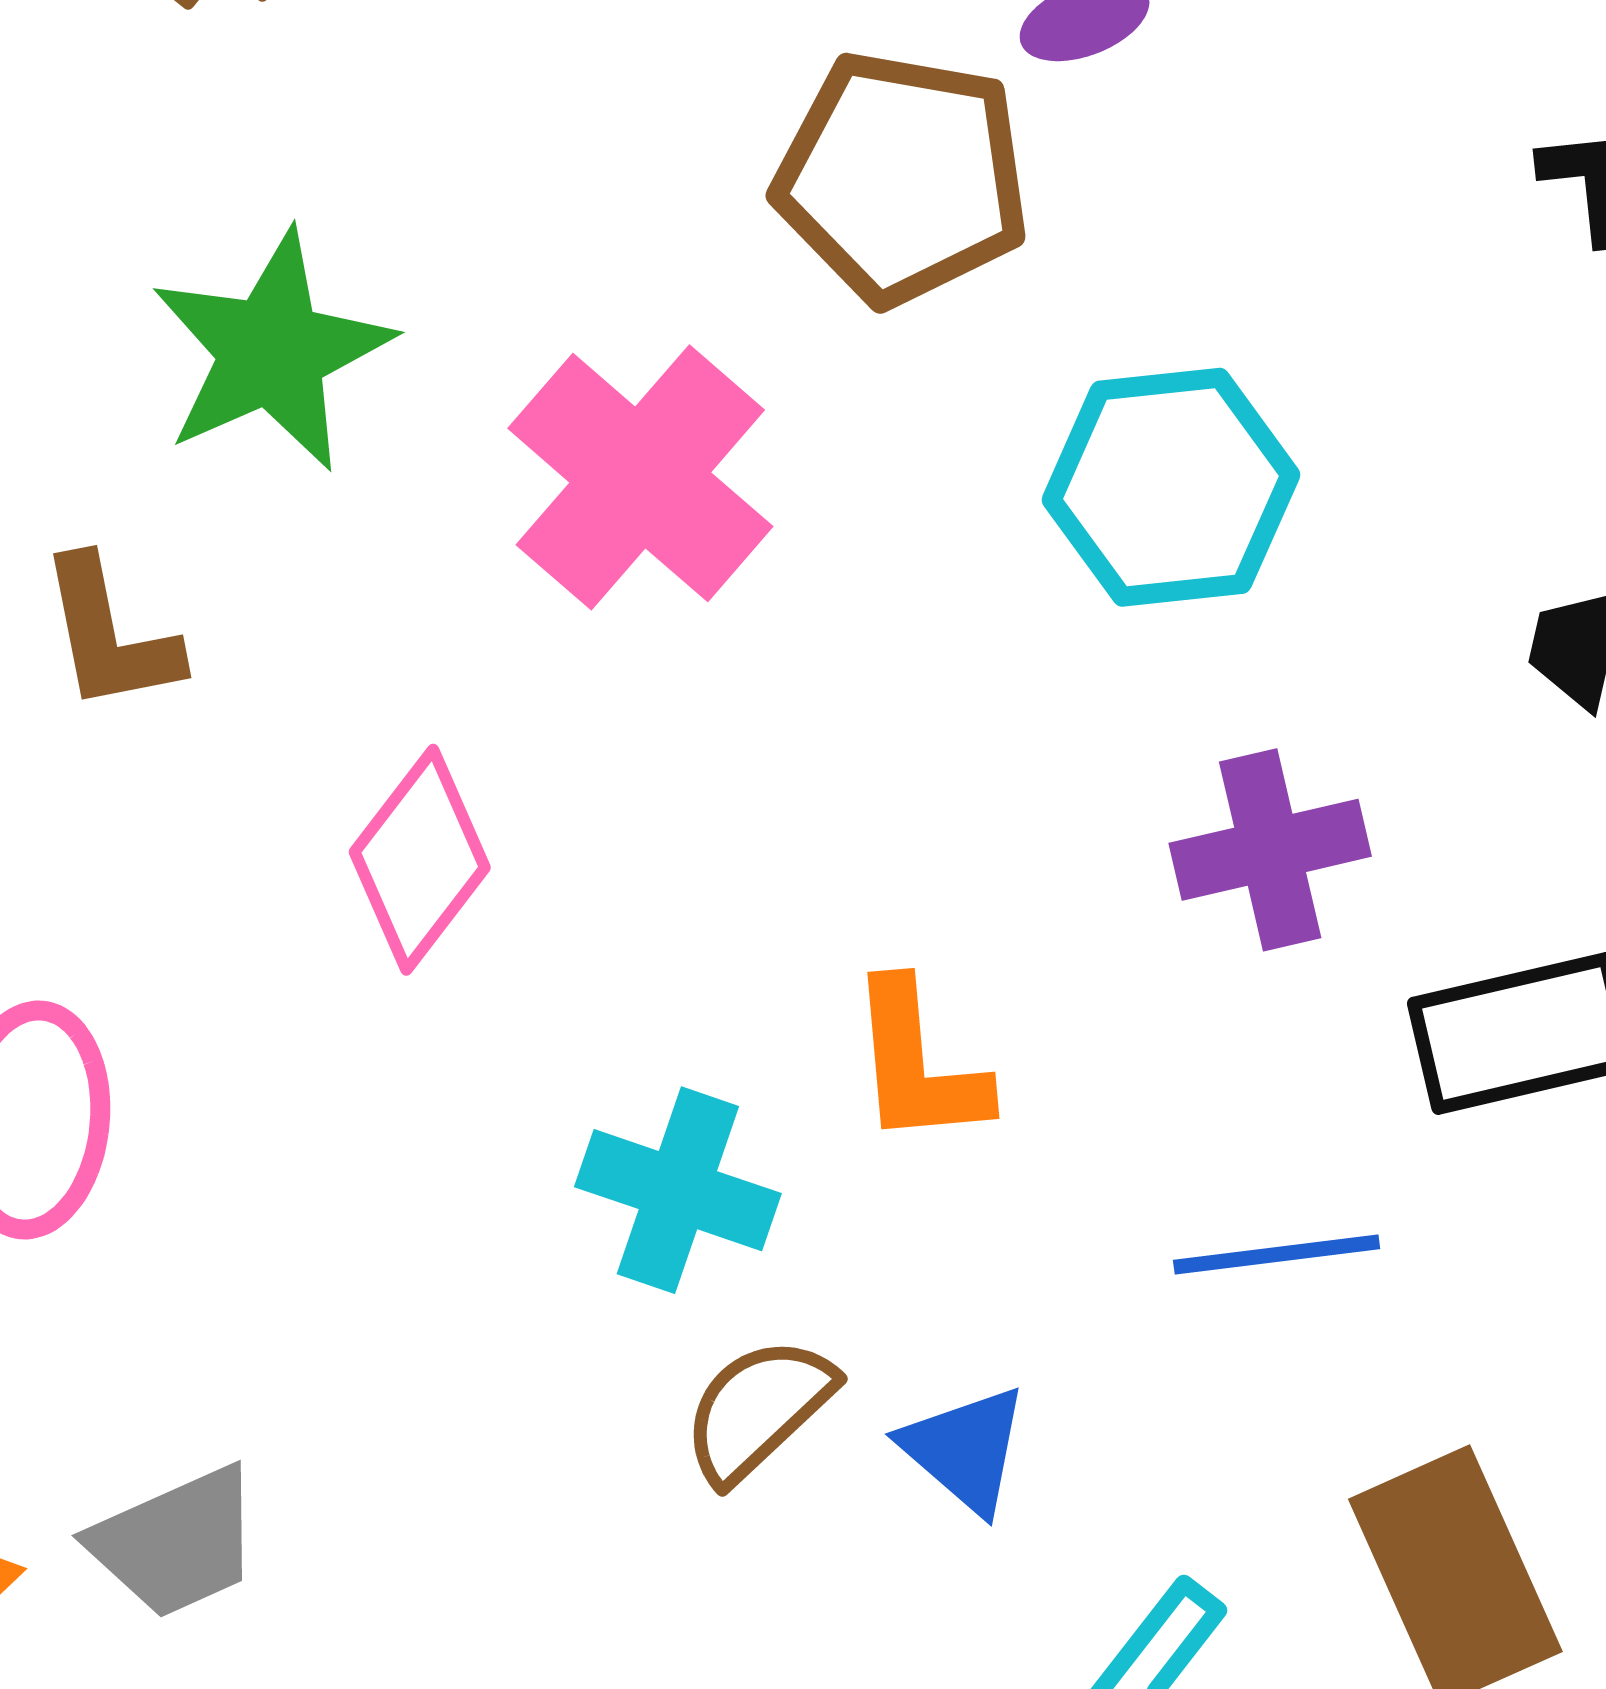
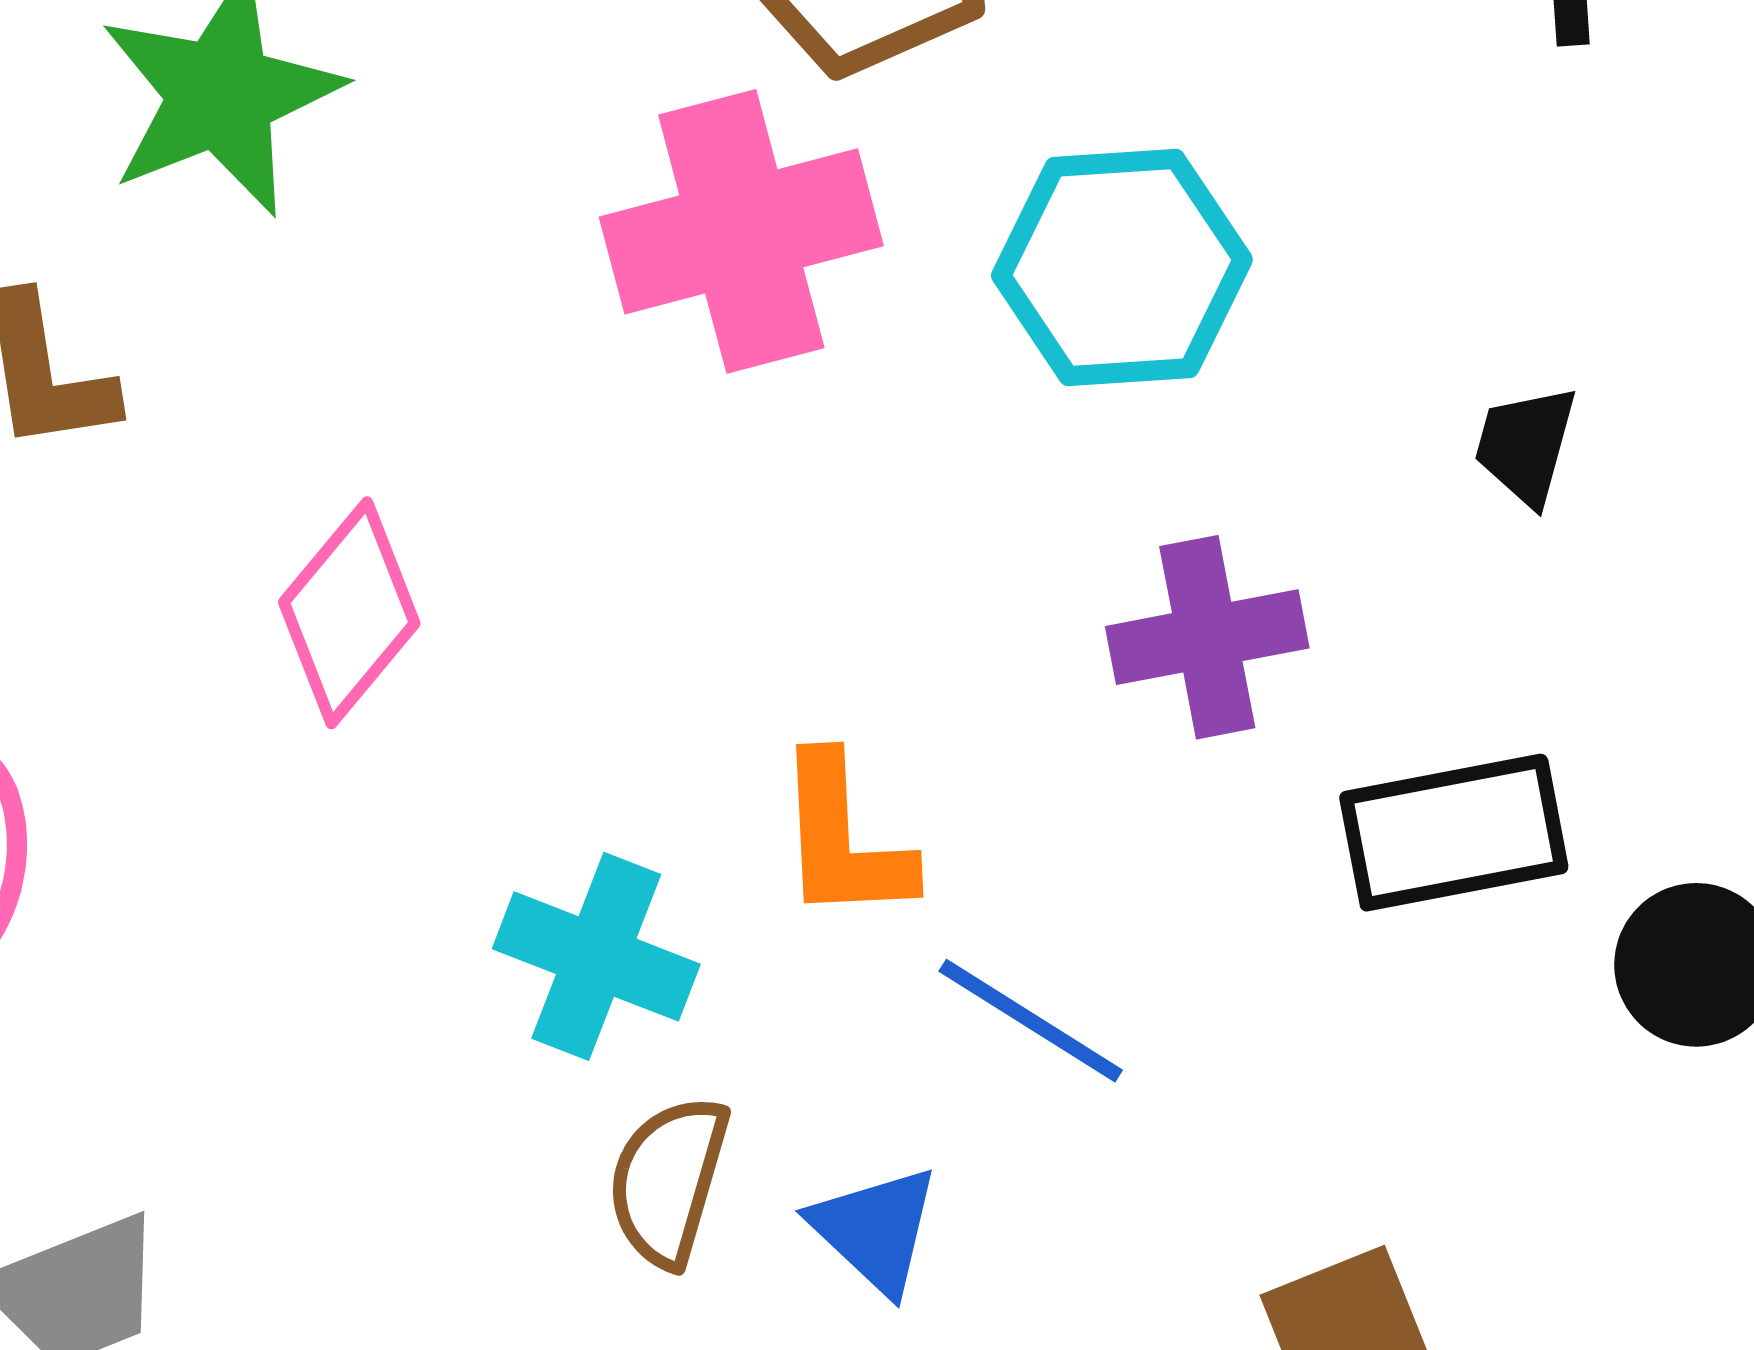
pink cross: (640, 477) -> (741, 231), moved, turned 32
blue line: (1277, 1255) -> (1031, 1021), moved, turned 37
brown semicircle: (758, 1409) -> (668, 1181), turned -33

